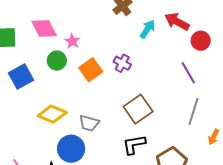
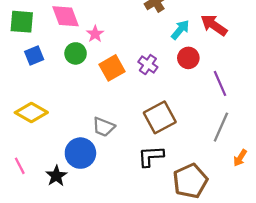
red circle: (201, 41) -> (188, 58), moved
blue square: (21, 77) -> (34, 56), moved, size x0.7
yellow diamond: (52, 114) -> (31, 112), moved

